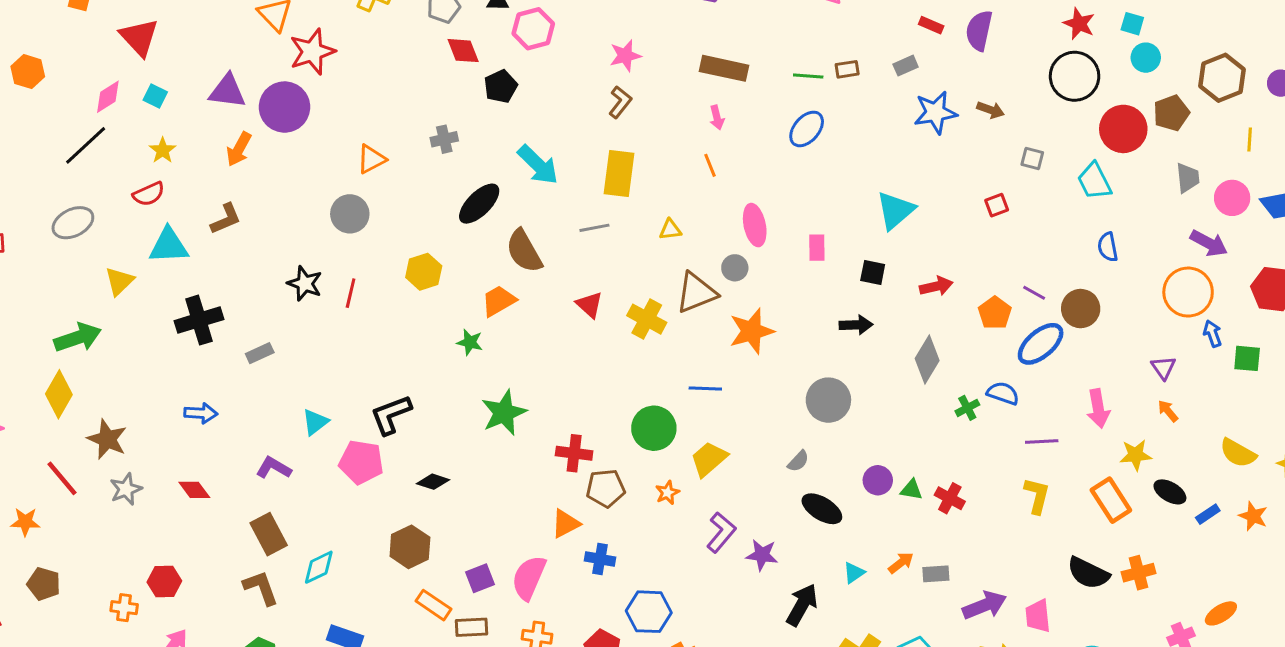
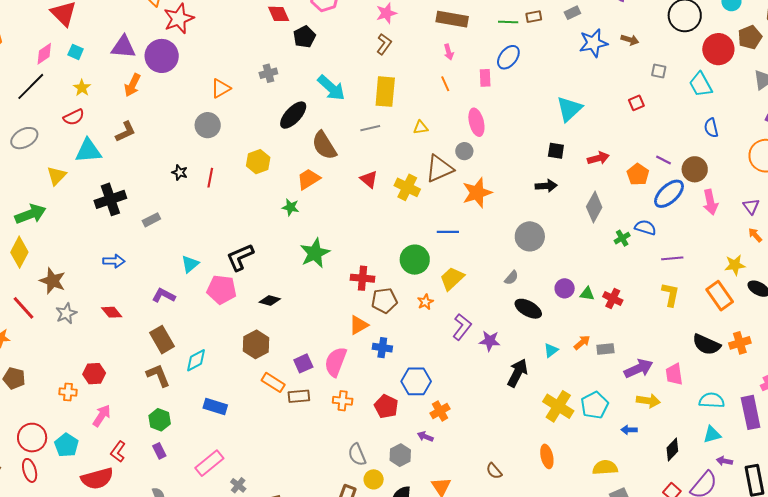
pink rectangle: (817, 248) -> (485, 78), moved
black star: (305, 284) -> (180, 172), size x0.7
pink arrow: (1098, 409) -> (710, 202), moved

